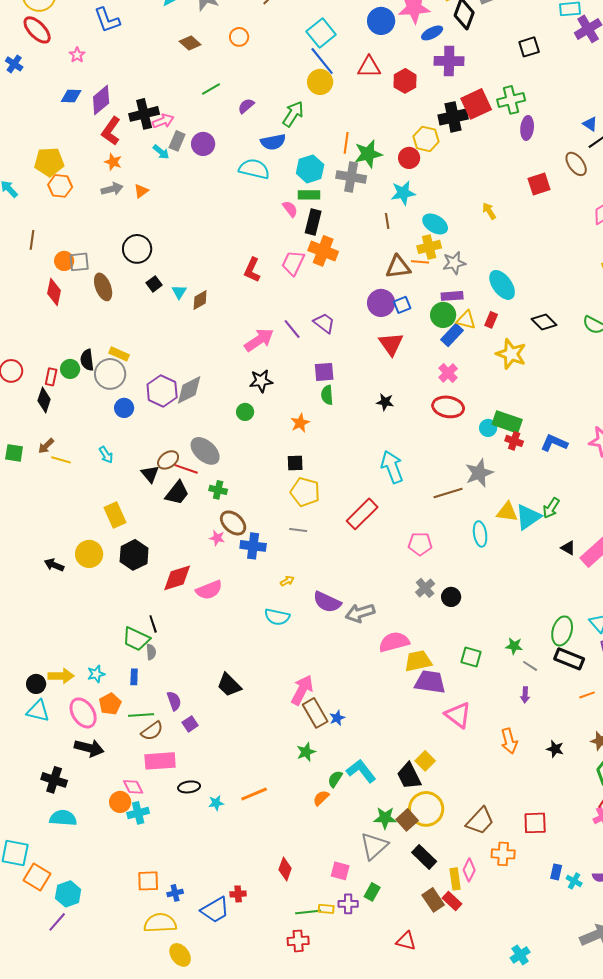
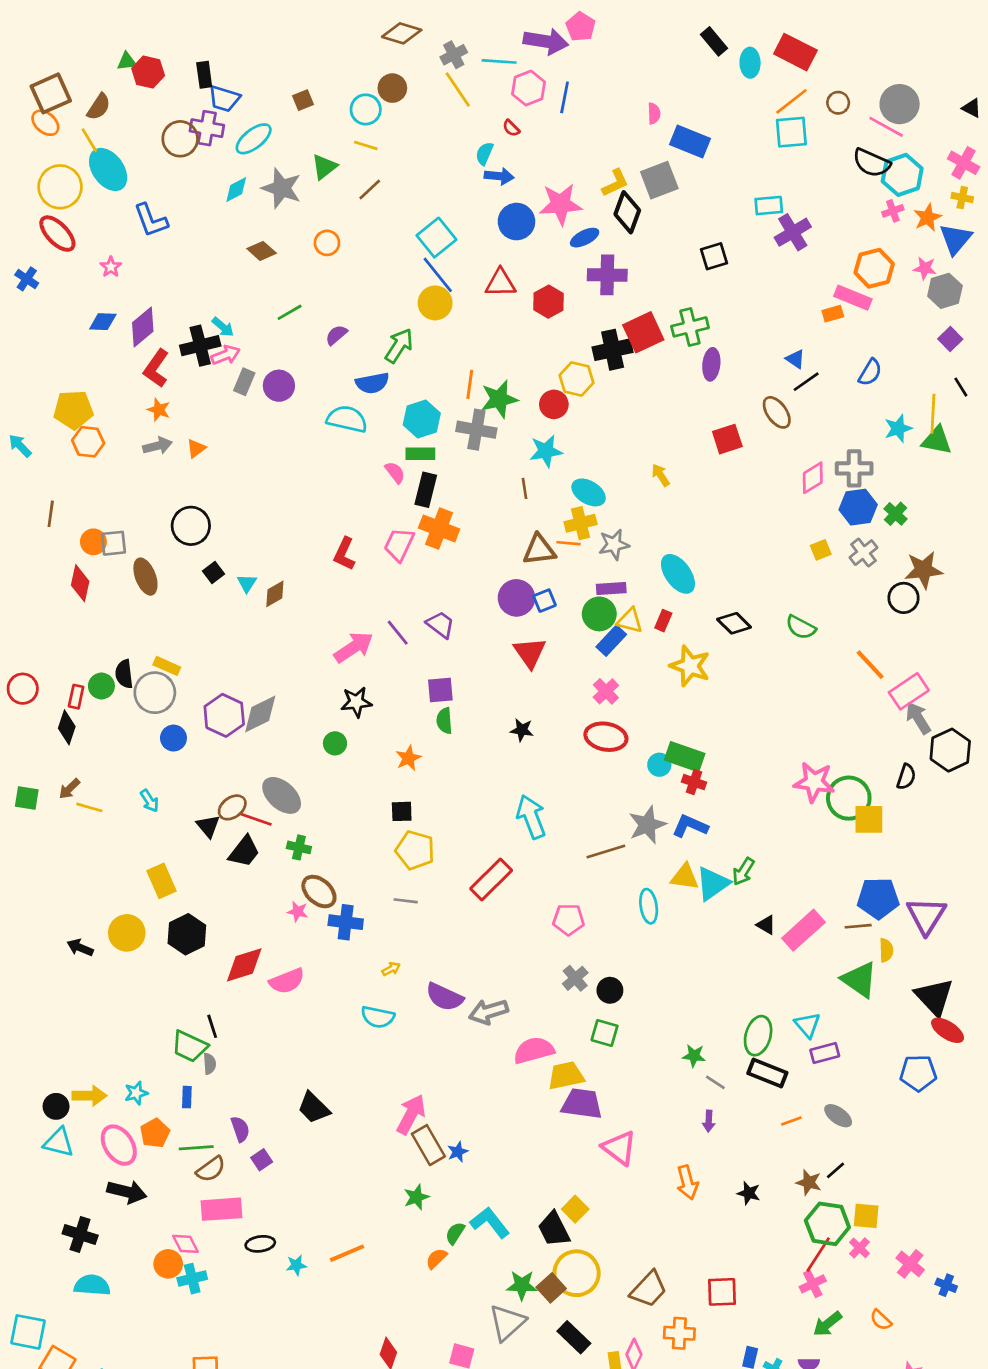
cyan arrow: (161, 152) -> (223, 327), moved
blue L-shape: (554, 443) -> (690, 826), moved
green square: (471, 657) -> (605, 1033), moved

